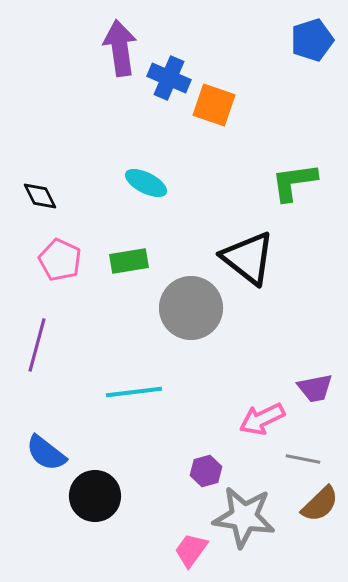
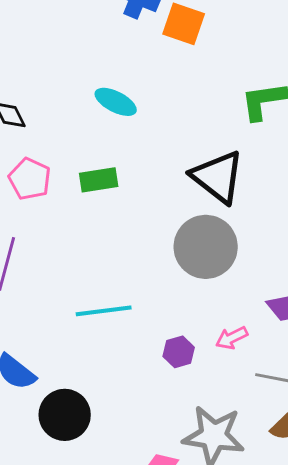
gray circle: (191, 308) -> (206, 247), moved
pink arrow: (262, 419) -> (232, 338), size x0.7
purple hexagon: (206, 471) -> (179, 352), moved

